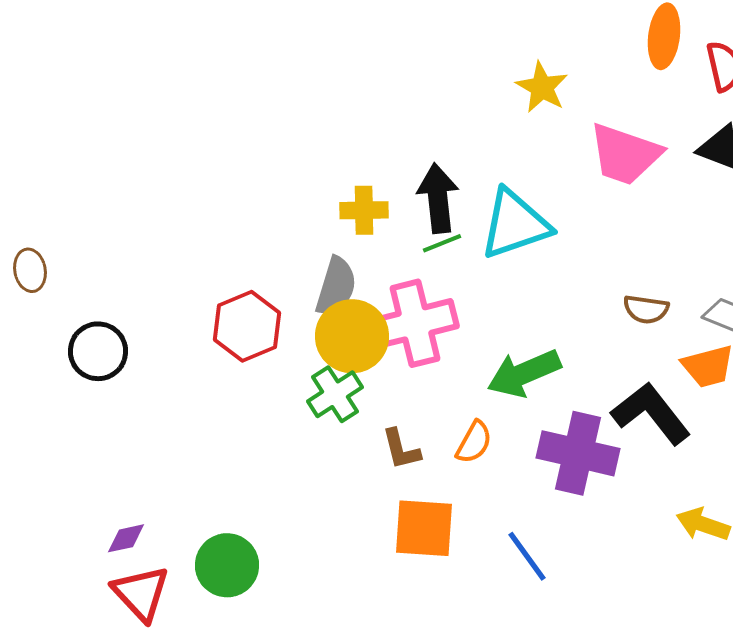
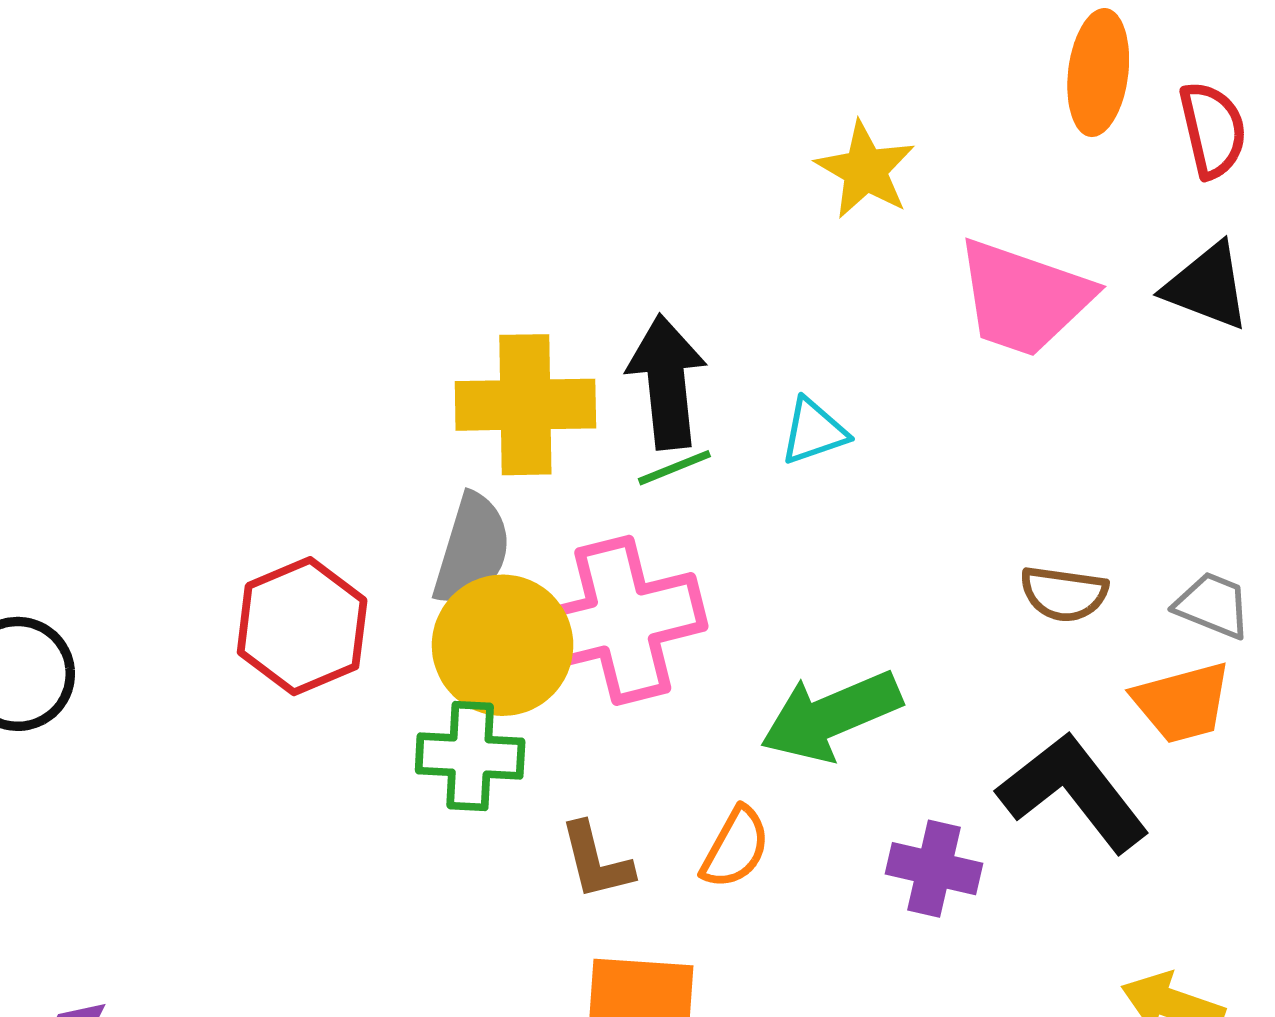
yellow cross: (364, 210) -> (525, 405), size x1.5
cyan triangle: (515, 224) -> (814, 431), size x0.5
green cross: (335, 394) -> (470, 756), turned 36
purple cross: (578, 453) -> (934, 869), size x0.6

